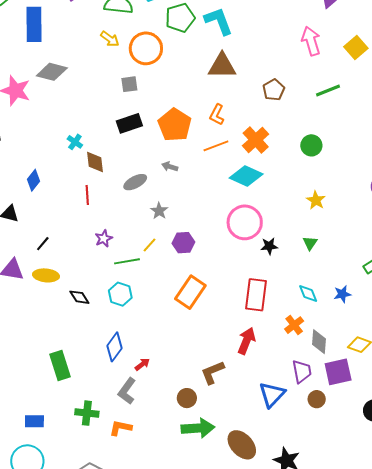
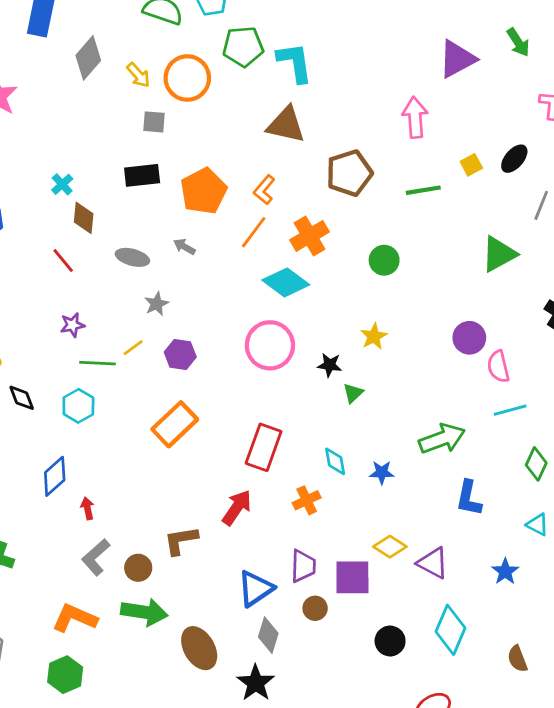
yellow arrow: (110, 39) -> (138, 75), moved
yellow square: (356, 48) -> (471, 165), moved, size x0.7
gray diamond: (52, 72) -> (88, 58), moved, turned -76
brown pentagon: (274, 90) -> (349, 173), size x1.5
orange line: (216, 146) -> (254, 232), turned -45
gray ellipse: (135, 182) -> (132, 257), turned 30
red line: (87, 195) -> (63, 260), turned -48
black star: (269, 246) -> (330, 365), moved
gray diamond: (319, 342) -> (268, 635), moved
red arrow: (142, 364) -> (87, 508), turned -77
gray L-shape: (127, 391) -> (96, 557), moved
orange L-shape: (121, 428) -> (75, 618), moved, size x1.4

